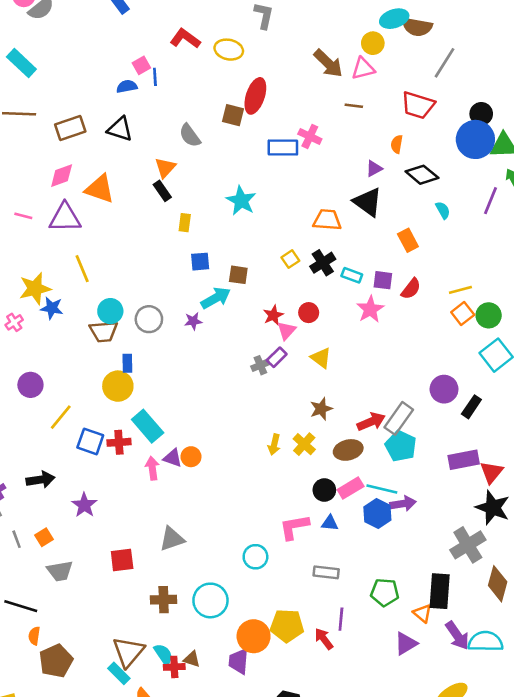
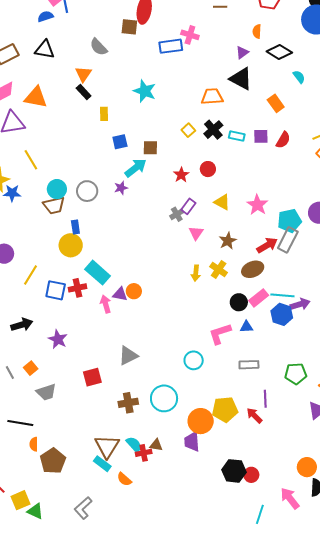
pink star: (370, 309) -> (257, 205), moved
pink triangle: (286, 331) -> (196, 233), moved
cyan pentagon: (401, 446) -> (290, 221), moved, turned -30

